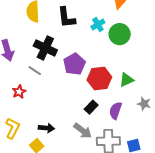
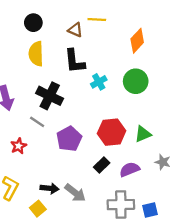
cyan cross: (98, 24) -> (99, 82), moved
purple pentagon: (74, 64) -> (69, 139), moved
purple semicircle: (115, 111) -> (130, 169), turned 48
gray arrow: (83, 131) -> (75, 193), moved

